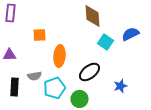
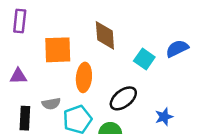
brown diamond: (92, 16) -> (105, 35), moved
orange square: (39, 35) -> (58, 50), size x1.6

